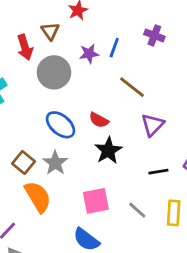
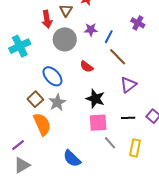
blue line: (114, 48) -> (109, 37), moved
red semicircle: (99, 120) -> (87, 67), moved
blue ellipse: (61, 125) -> (52, 76), moved
black star: (108, 150) -> (95, 99), turned -30
pink square: (96, 201) -> (98, 123), moved

